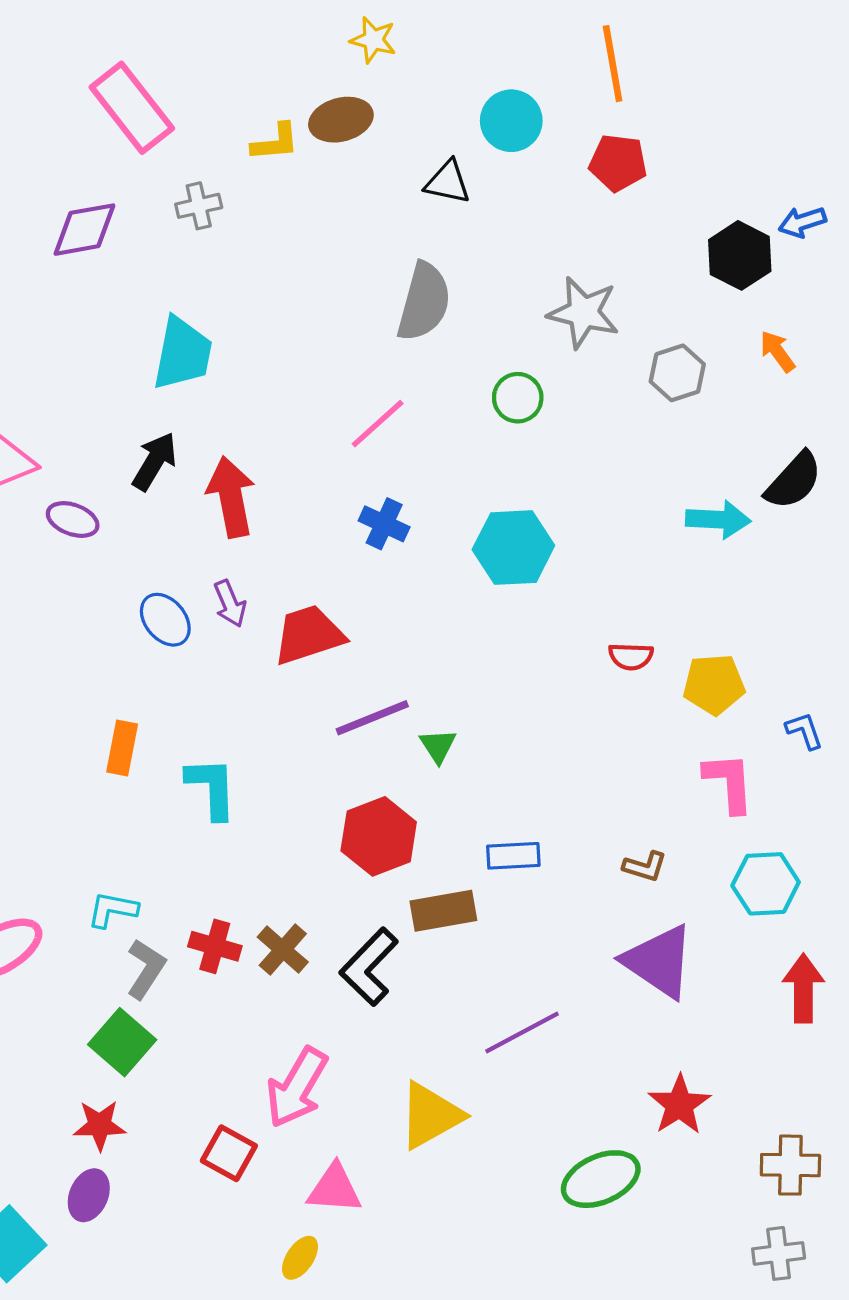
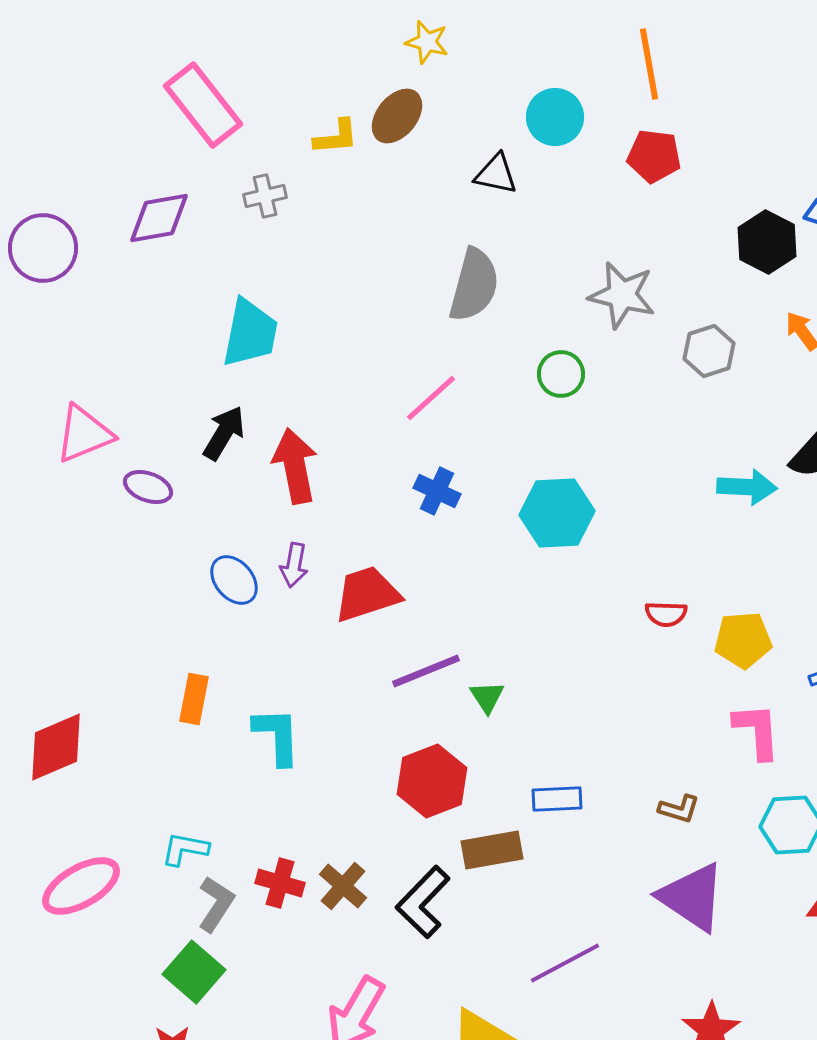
brown ellipse: (341, 120) -> (397, 116), turned -36
purple arrow: (230, 604) -> (294, 565), turned 33

